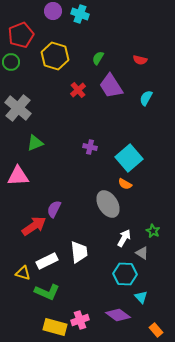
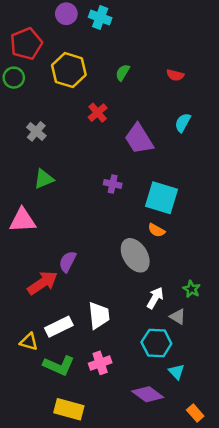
purple trapezoid: (111, 86) -> (139, 139), moved
gray cross: (18, 108) -> (36, 131), moved, size x0.6
cyan square: (129, 158) -> (161, 198), turned -32
pink cross: (80, 320) -> (100, 363), moved

